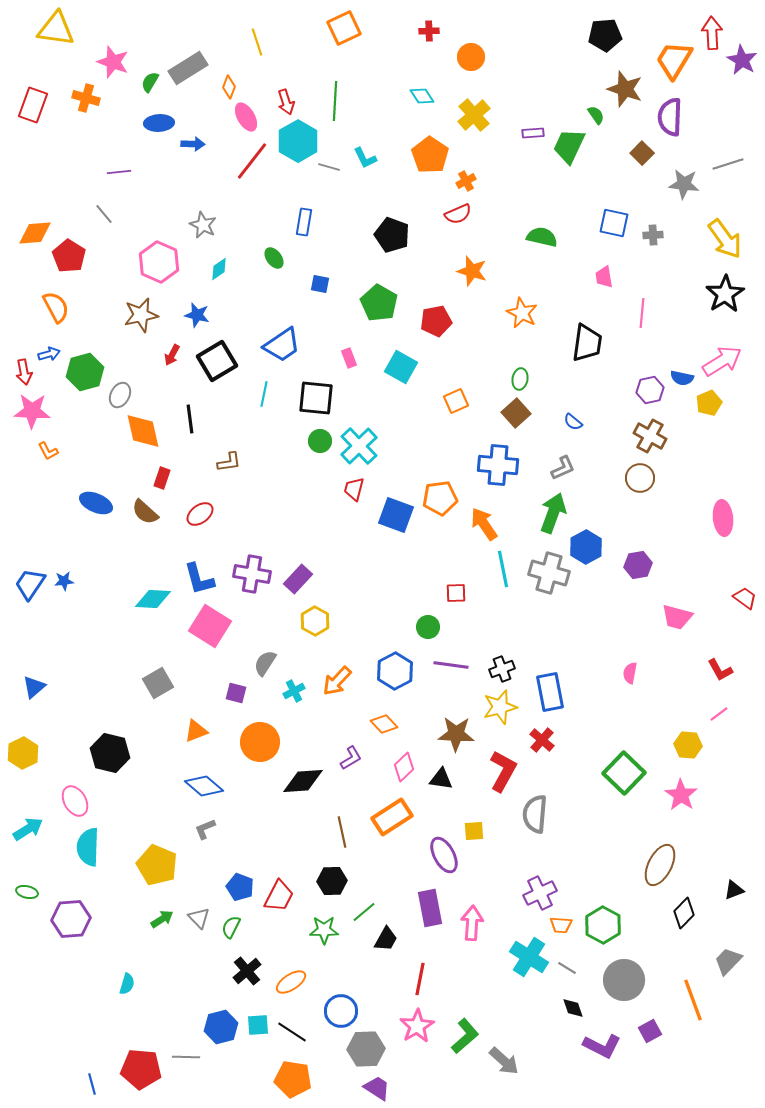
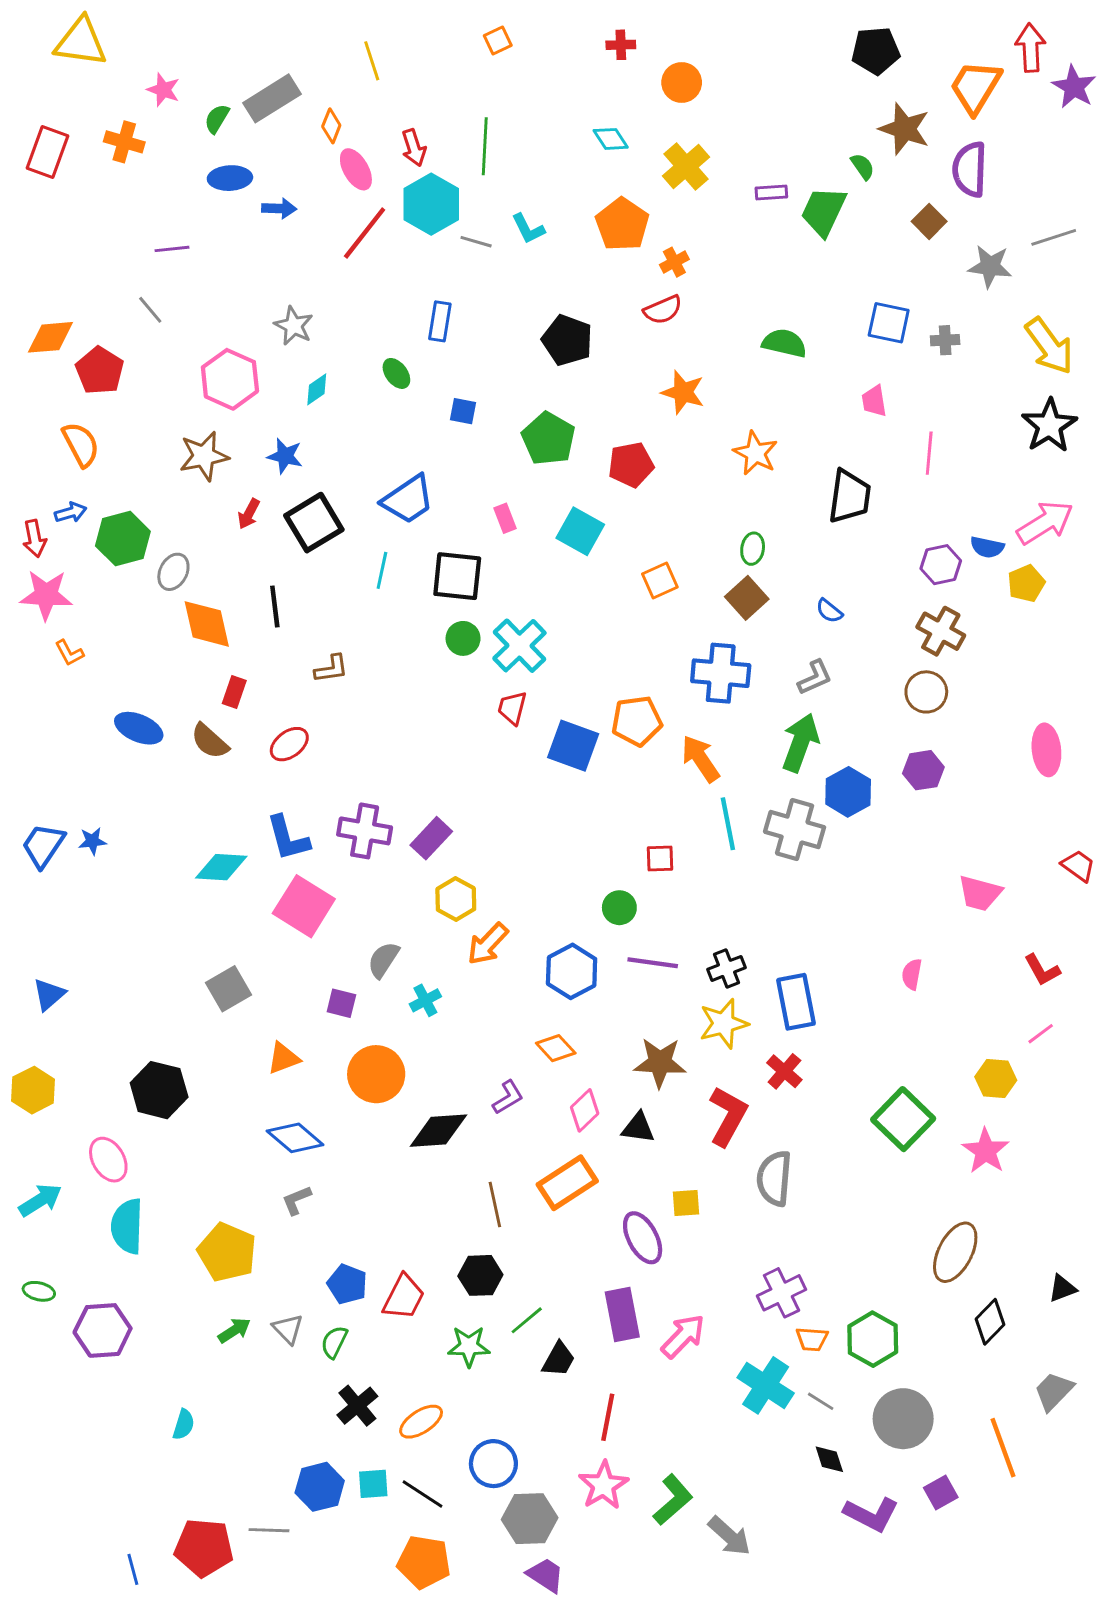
orange square: (344, 28) -> (498, 41), size x0.6
pink star: (113, 62) -> (163, 90), size x0.7
purple hexagon: (638, 565) -> (923, 770), moved
orange arrow: (337, 681) -> (488, 944), moved
pink arrow: (472, 923) -> (683, 1336), turned 40

